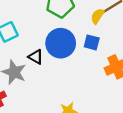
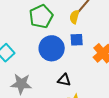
black triangle: (36, 57) -> (64, 80), moved

